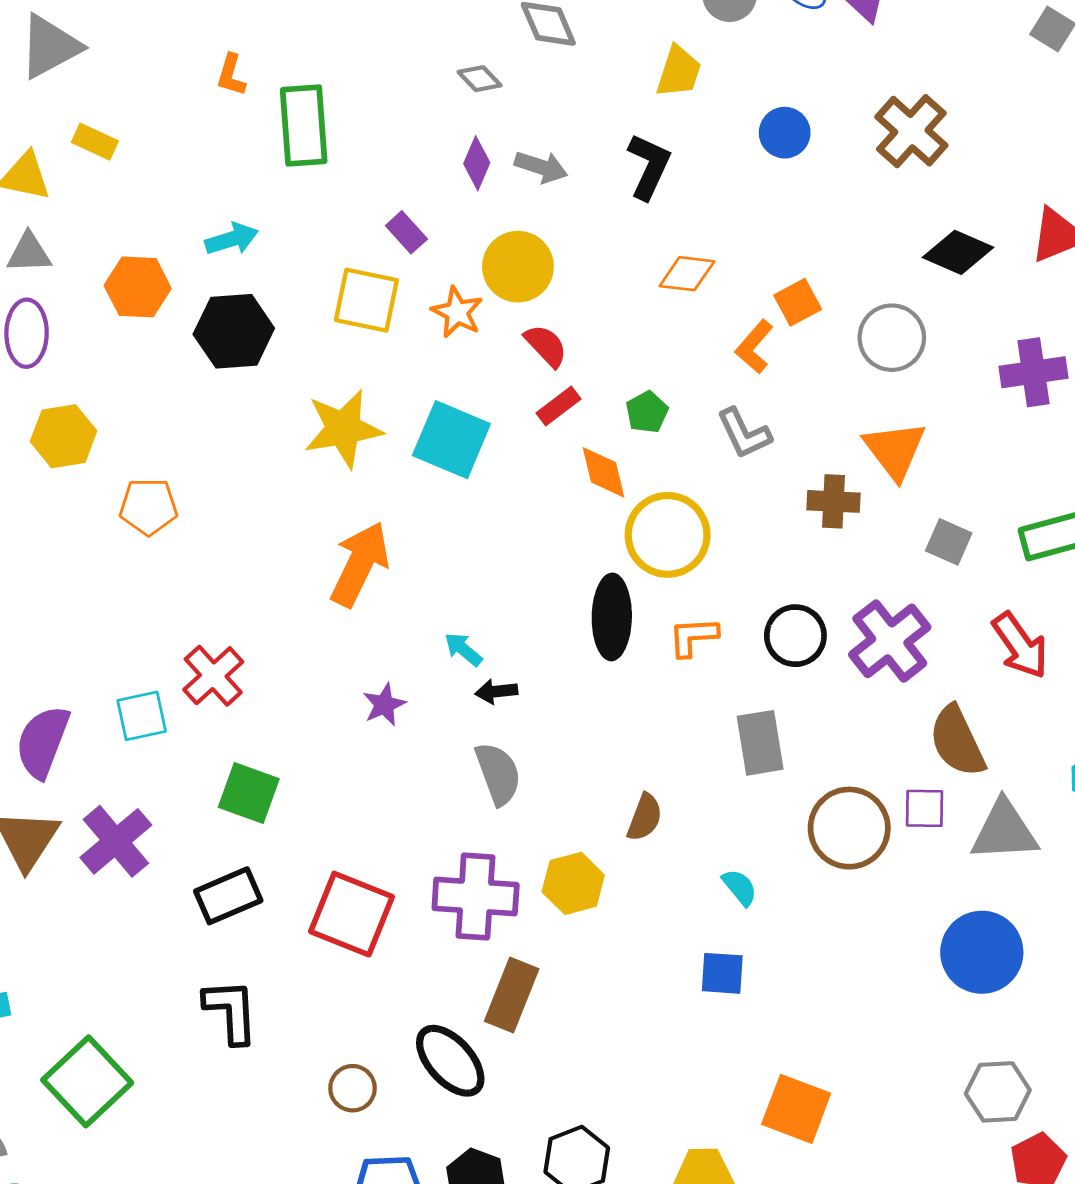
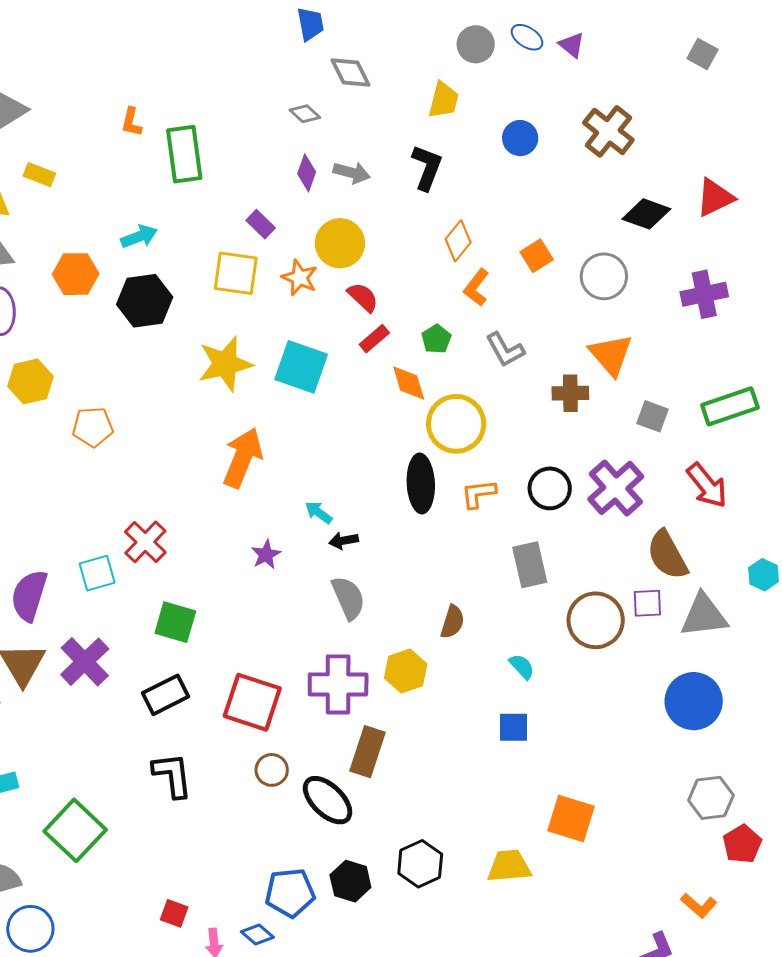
orange diamond: (687, 274) -> (458, 241), turned -54
orange L-shape: (754, 347) -> (476, 287), moved
brown circle: (353, 1088) -> (272, 770), moved

